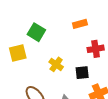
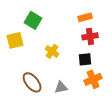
orange rectangle: (80, 24) -> (85, 17), moved
black square: (82, 73) -> (85, 59), moved

